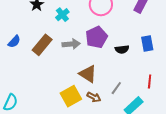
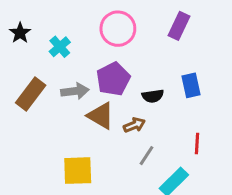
brown triangle: (88, 74) -> (101, 116), moved
yellow square: (71, 96) -> (78, 171), turned 30
brown arrow: (94, 97) -> (134, 125), moved, turned -48

